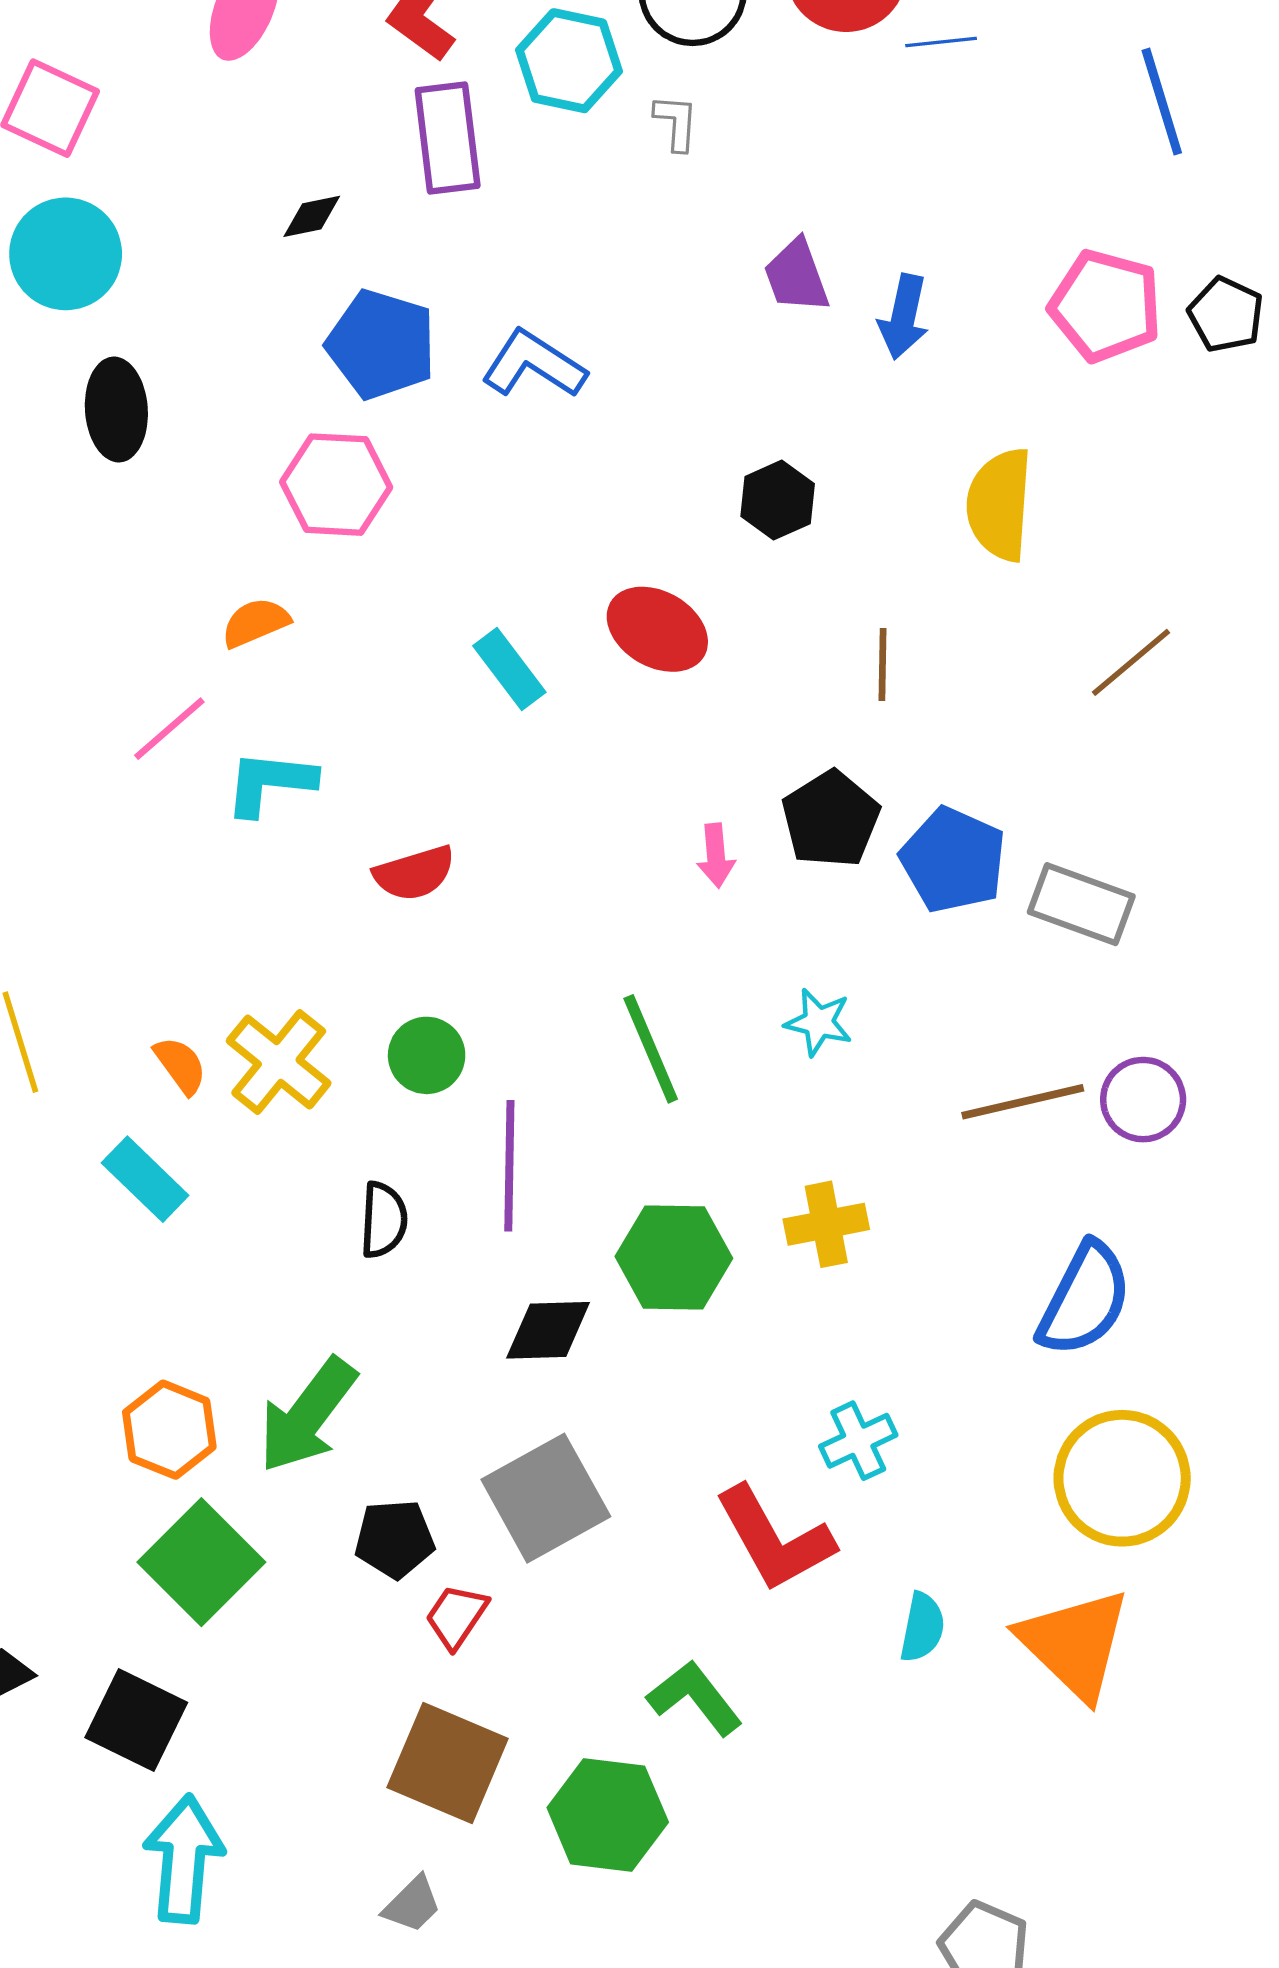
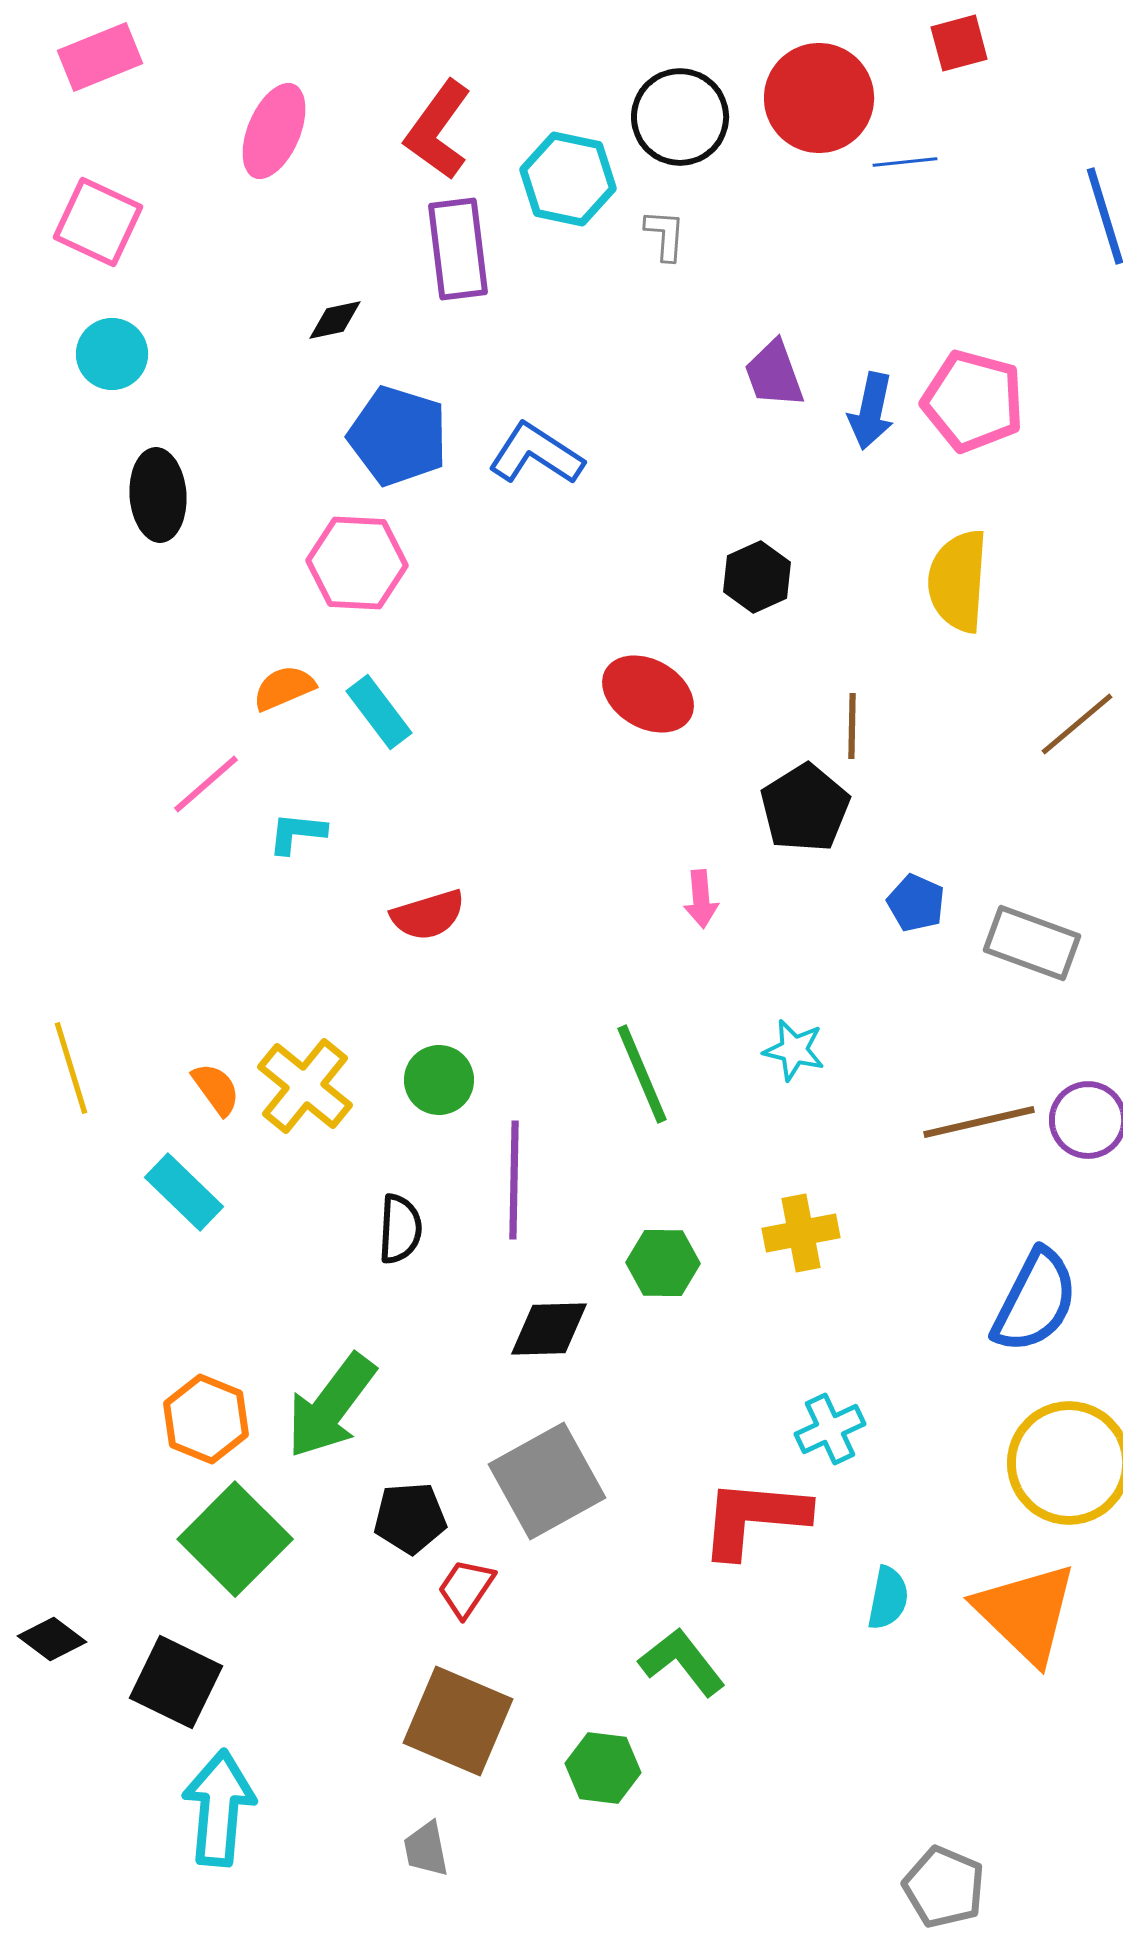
cyan circle: (66, 254) -> (112, 354), size x0.7
pink pentagon: (1106, 306) -> (973, 401), moved
cyan rectangle: (509, 669) -> (379, 712), moved
cyan L-shape: (270, 783) -> (297, 833), size x0.7
black pentagon: (831, 819) -> (805, 808), moved
blue pentagon: (953, 860) -> (916, 903), size x0.6
green hexagon: (674, 1257) -> (663, 1263), size x0.7
red L-shape: (774, 1539) -> (754, 1518), turned 124
green hexagon: (608, 1815) -> (603, 1768), size x0.7
gray trapezoid: (412, 1904) -> (426, 1849), turned 124

